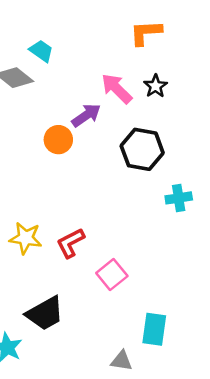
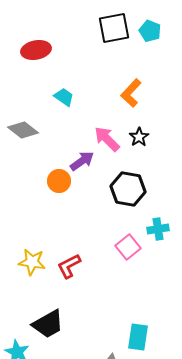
orange L-shape: (146, 33) -> (131, 93), turned -44
cyan trapezoid: (41, 51) -> (64, 97), moved
pink square: (112, 275) -> (128, 247), moved

